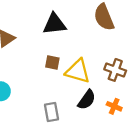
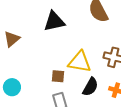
brown square: (52, 62) -> (58, 76), moved

